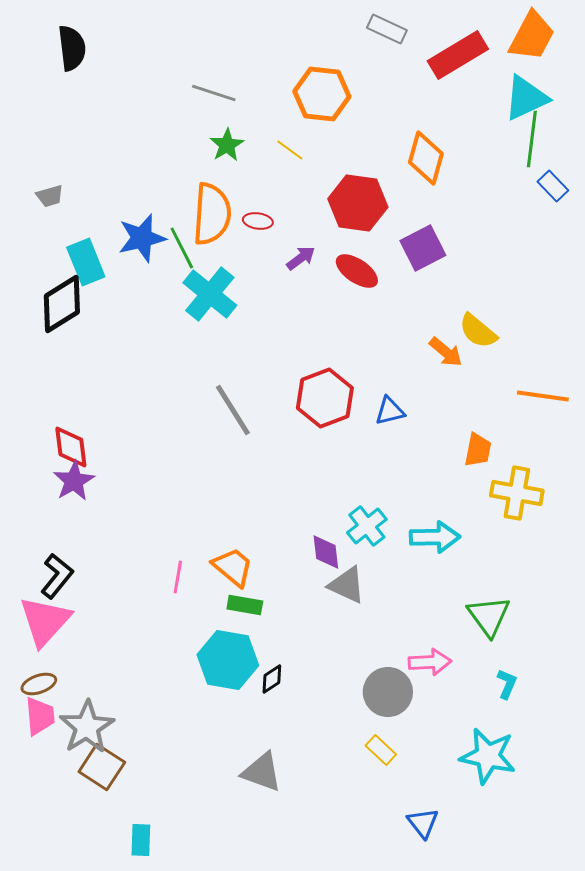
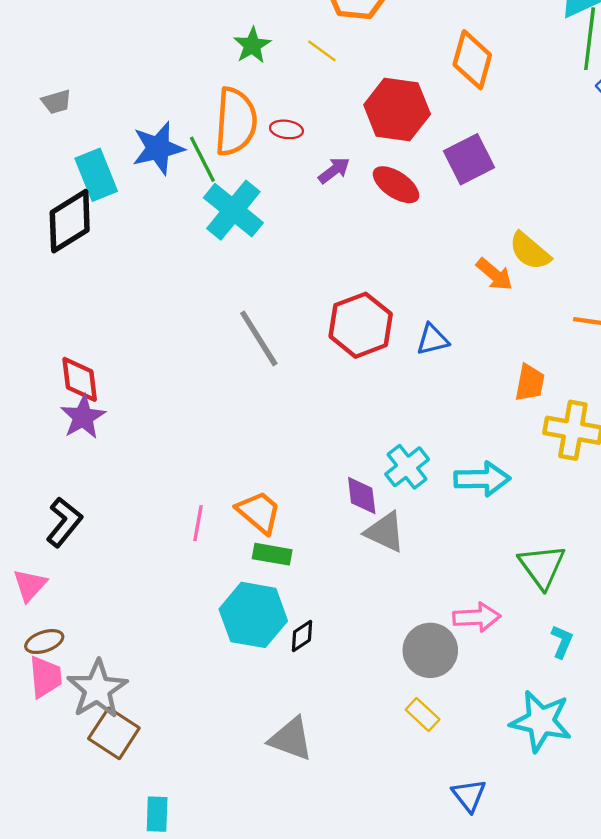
pink triangle: (45, 621) -> (30, 585), moved, size x0.6

